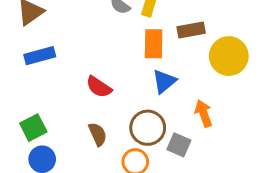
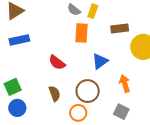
orange rectangle: (154, 44) -> (81, 33), moved
gray square: (179, 145) -> (121, 112), moved

